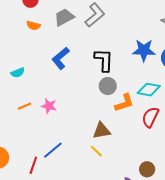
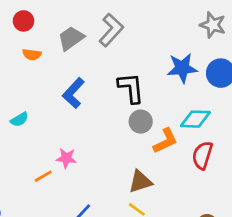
orange line: (25, 106) -> (43, 176), moved

